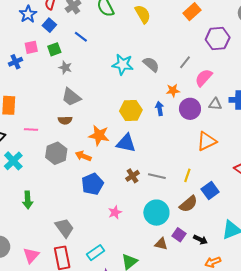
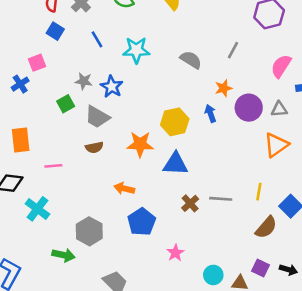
blue star: (28, 14) -> (112, 87), moved
blue line: (81, 37) -> (97, 39), turned 32
green square: (54, 49) -> (66, 104), moved
cyan star: (123, 64) -> (136, 50), moved
pink semicircle: (204, 78) -> (281, 66), moved
gray triangle: (215, 104) -> (279, 109), moved
orange star: (99, 135) -> (140, 144), moved
gray hexagon: (56, 153) -> (89, 231), moved
green arrow: (28, 200) -> (64, 255), turned -66
cyan circle: (156, 213) -> (213, 275), moved, size x0.6

